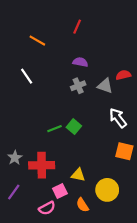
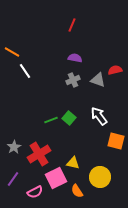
orange line: (37, 41) -> (12, 52), moved
white arrow: (118, 118) -> (99, 116), moved
red cross: (42, 165) -> (39, 154), turned -30
pink square: (60, 191) -> (56, 178), size x1.5
pink semicircle: (47, 208) -> (35, 192), moved

